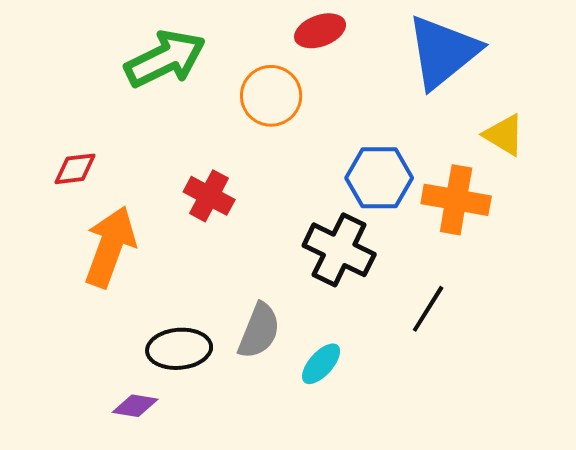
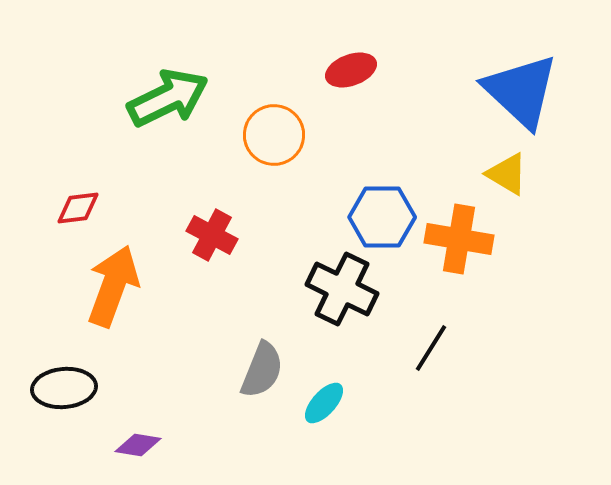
red ellipse: (320, 31) -> (351, 70), moved
blue triangle: (443, 52) -> (521, 91), moved, turned -38
black ellipse: (179, 349) -> (64, 388), moved

